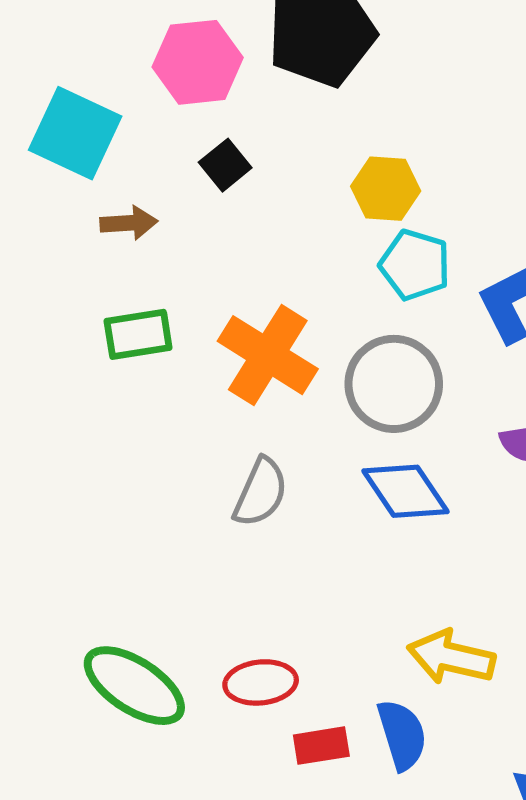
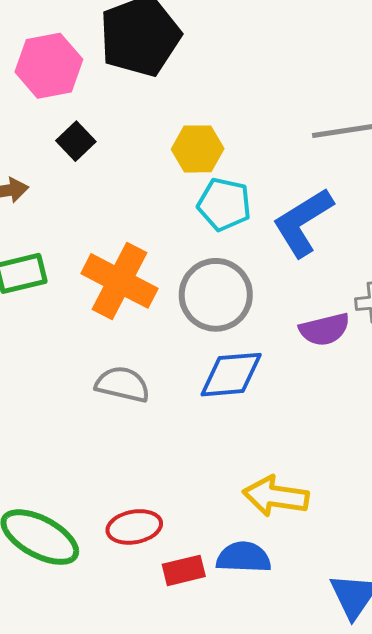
blue diamond: (405, 491) -> (231, 375), turned -56
gray semicircle: (261, 492) -> (123, 384), turned -96
blue semicircle: (402, 735) -> (244, 557), turned -66

